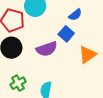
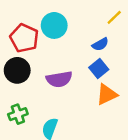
blue square: (66, 34) -> (99, 69), moved

